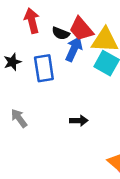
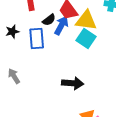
black semicircle: (61, 33) -> (49, 20), moved, turned -64
black arrow: (79, 121) -> (73, 83), moved, size x1.5

